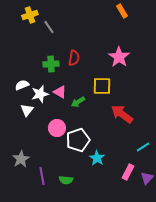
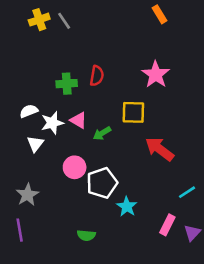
gray line: (49, 27) -> (64, 21), moved
gray star: (21, 159) -> (27, 195), moved
purple line: (42, 176) -> (20, 230), moved

